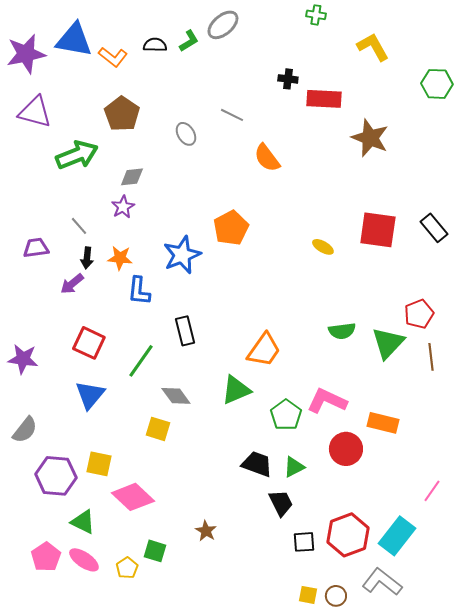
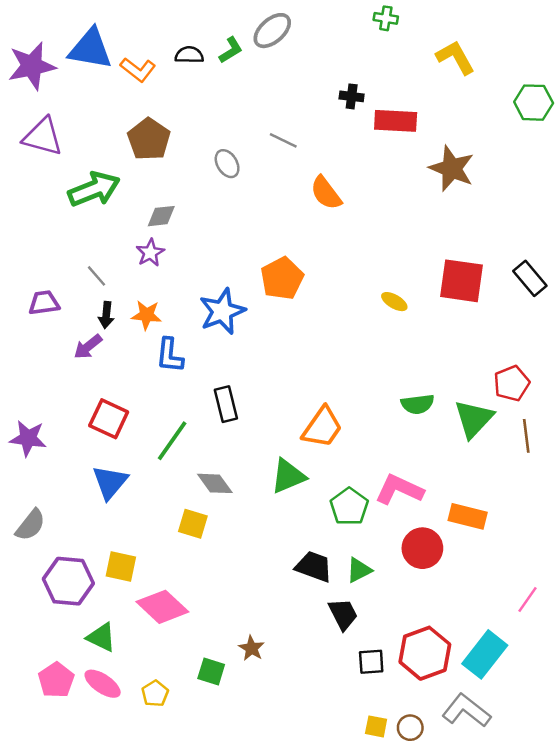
green square: (155, 551) -> (211, 671), moved

